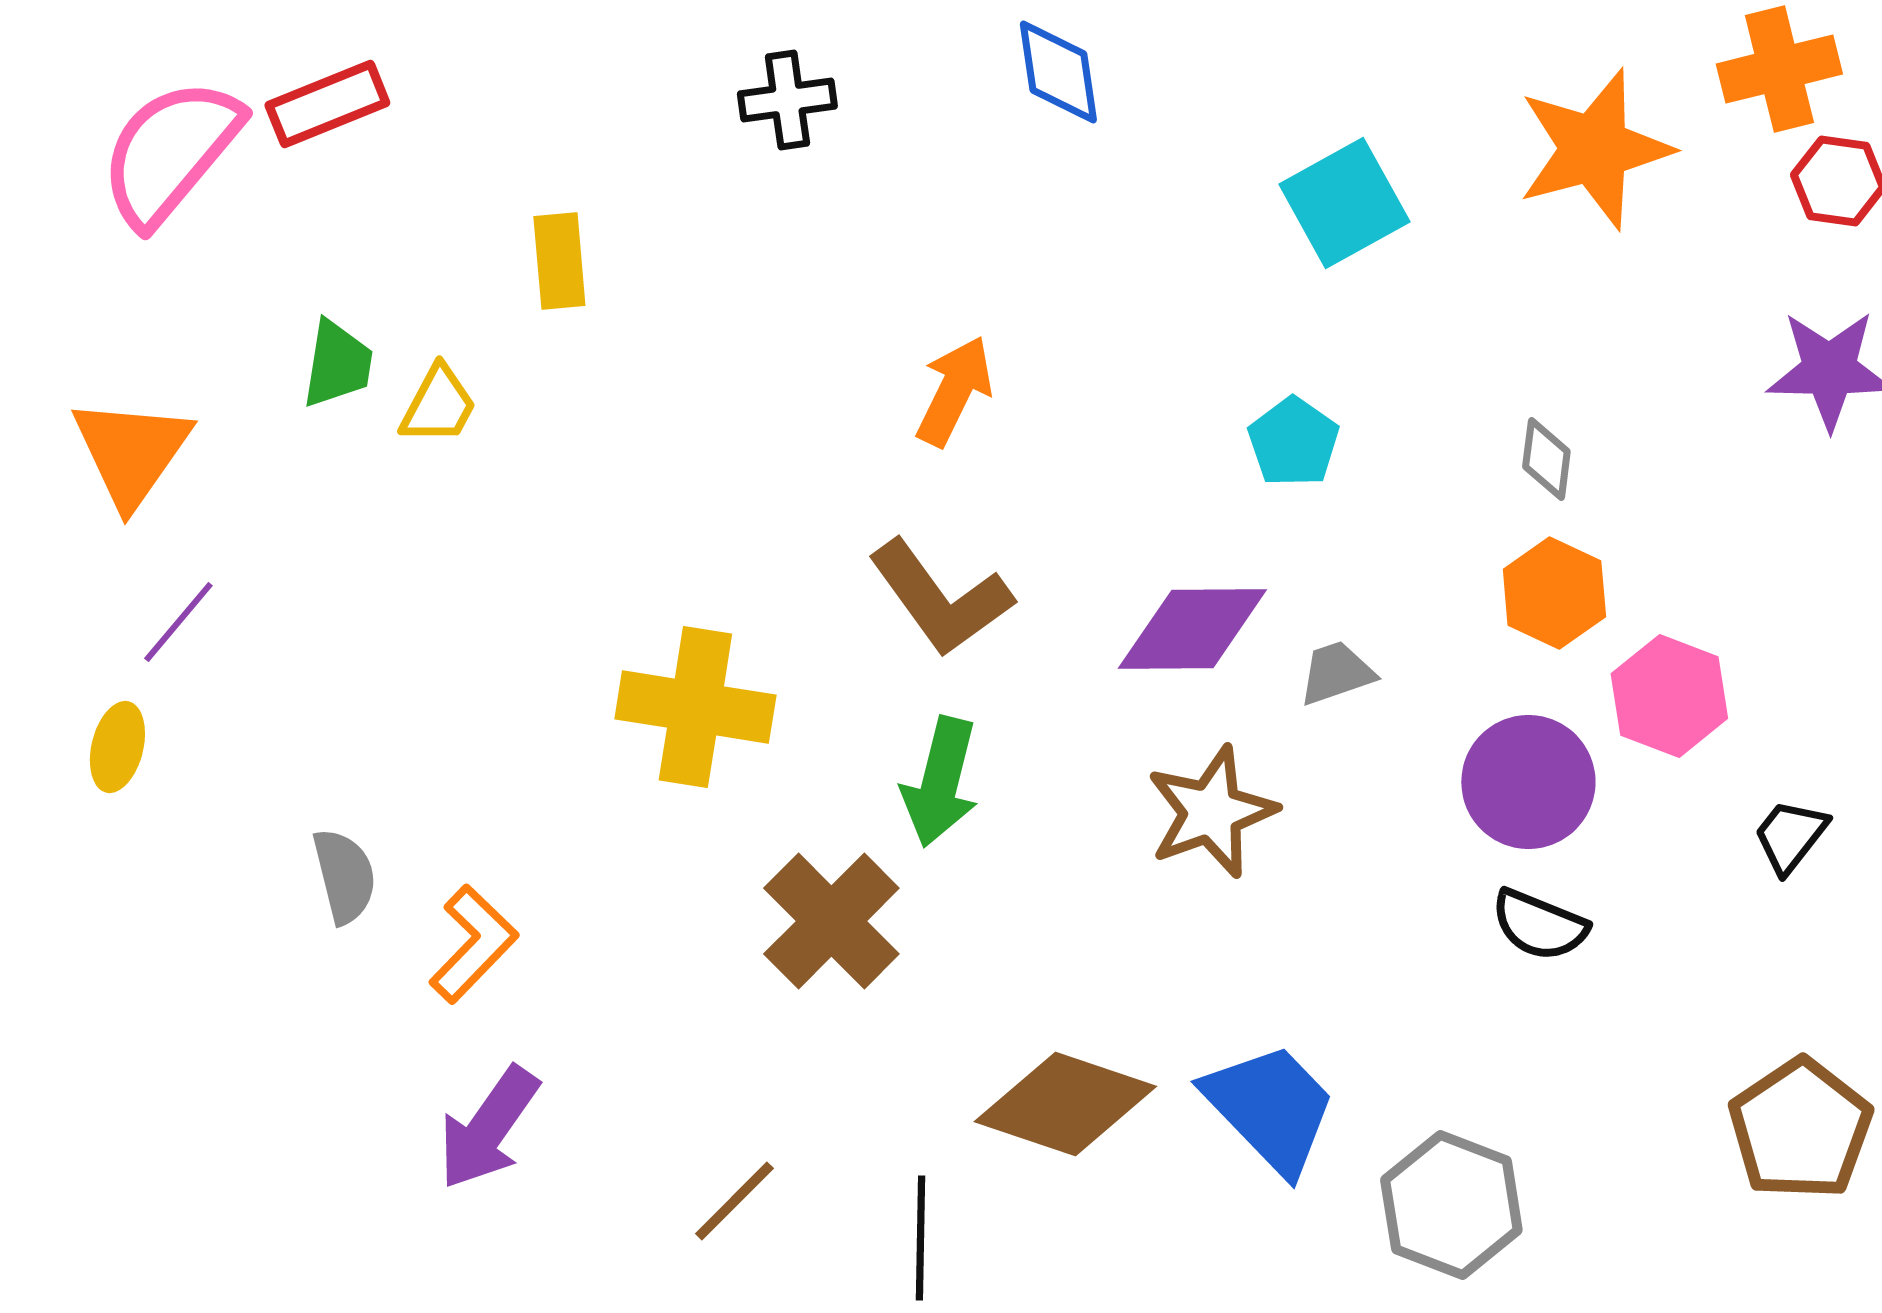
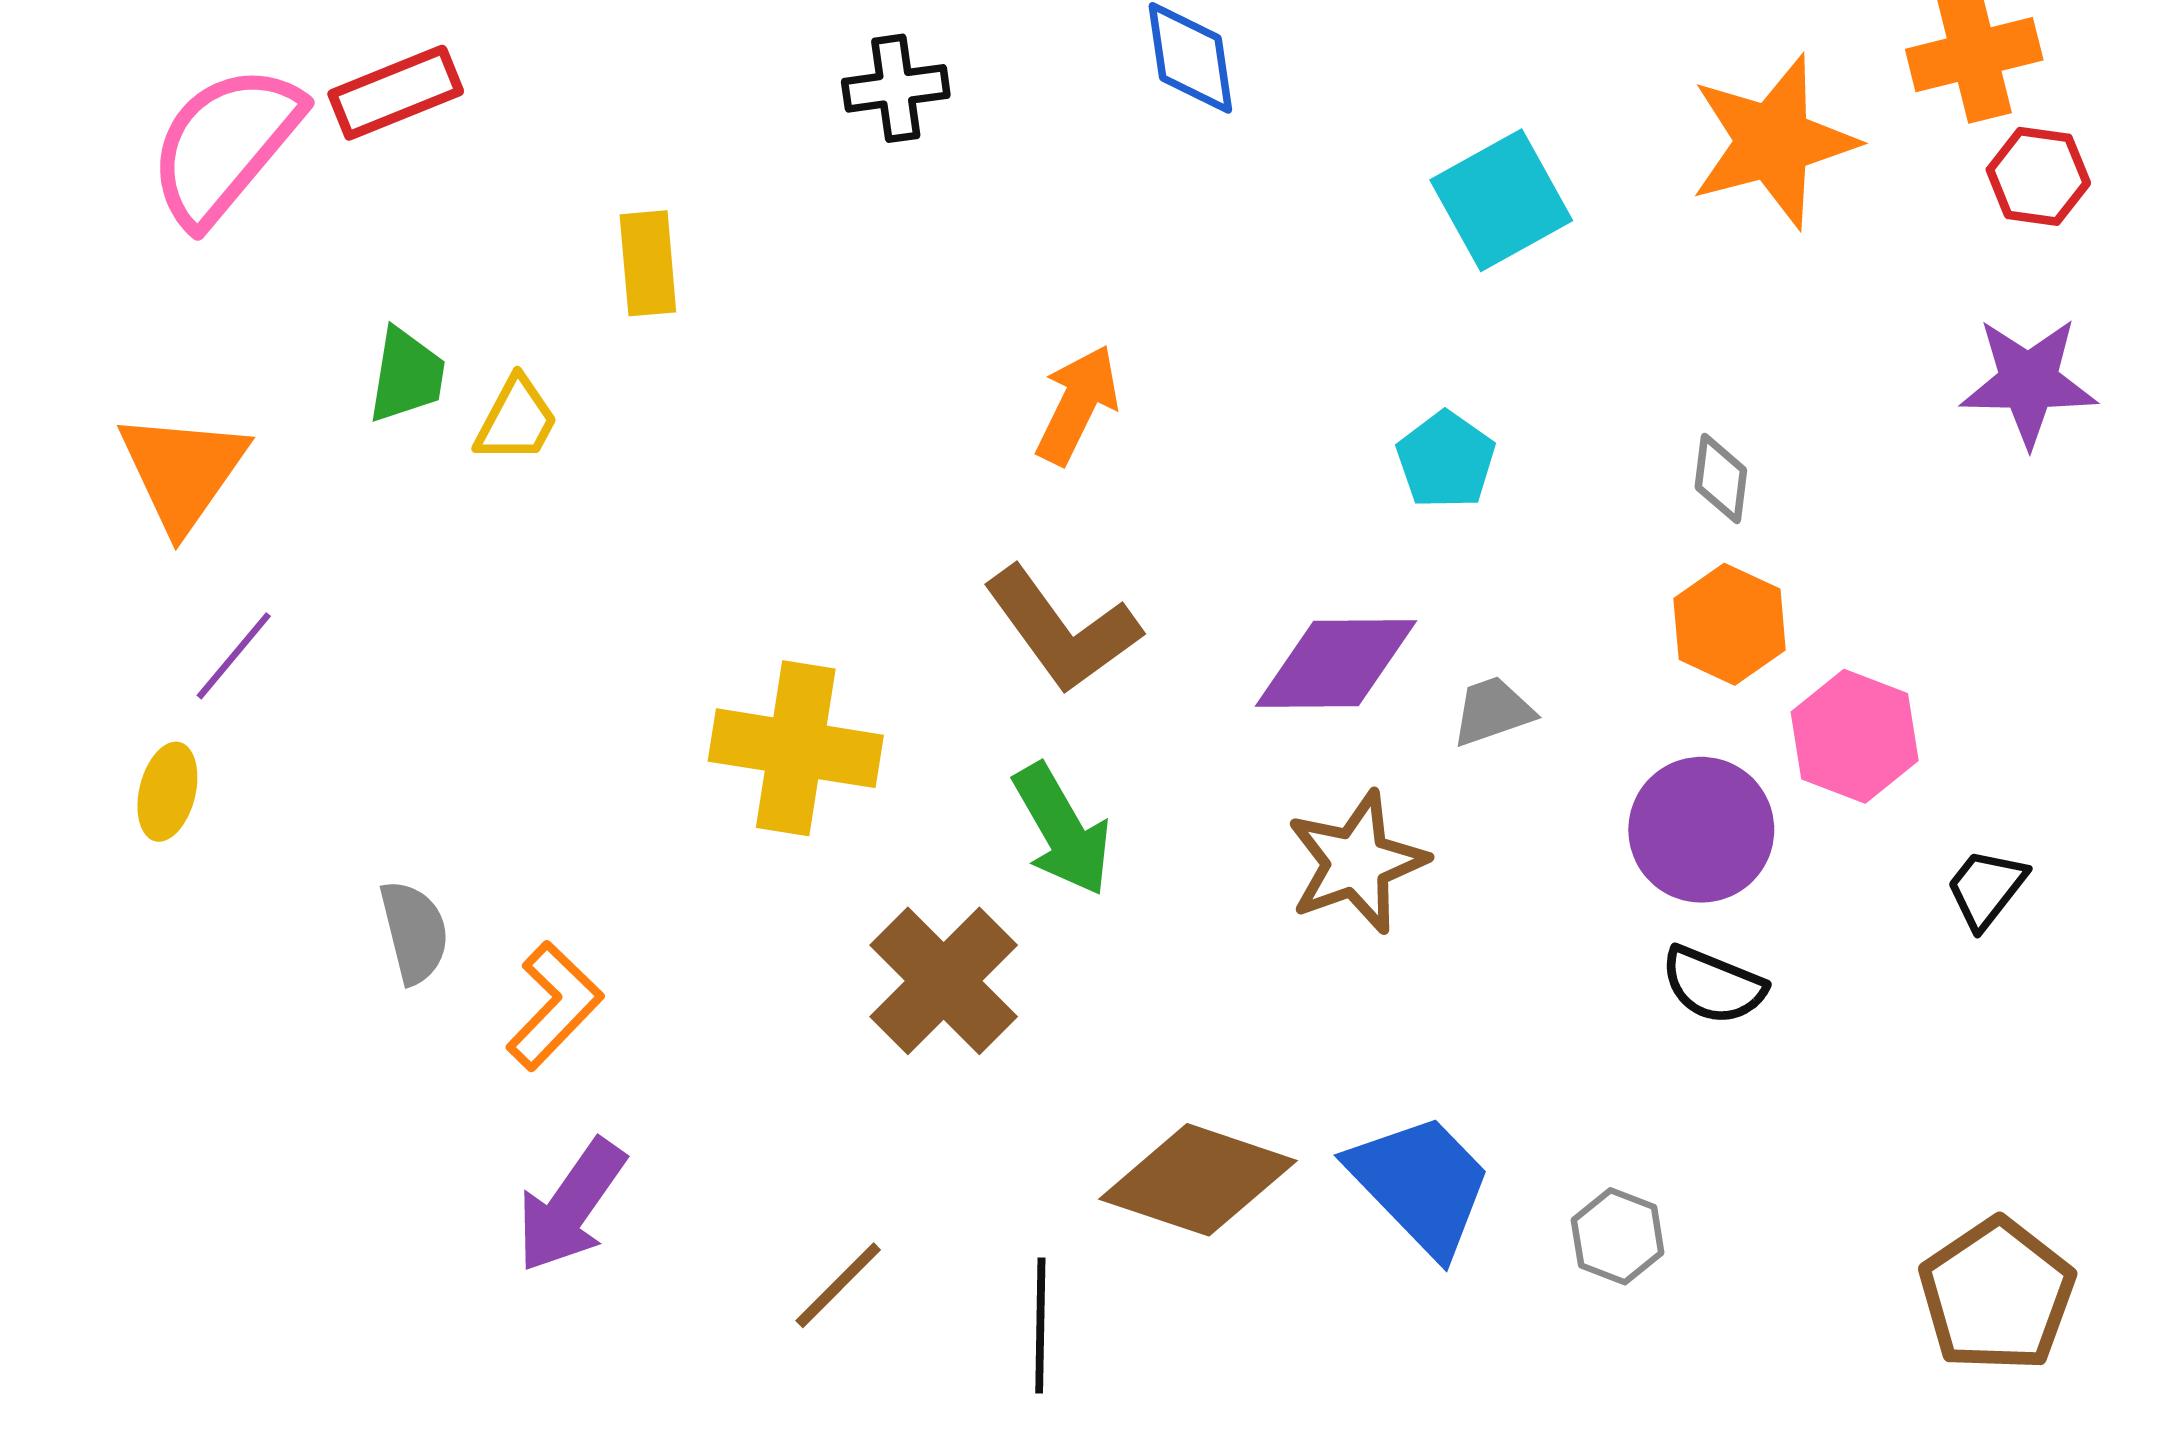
green arrow: (940, 782) -> (1062, 830), turned -44
brown pentagon: (1800, 1129) -> (1997, 1295), moved
gray hexagon: (1451, 1205) -> (1618, 1236), moved, size x0.6

